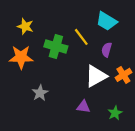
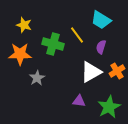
gray star: (40, 93) -> (37, 78), moved
green star: (115, 113) -> (109, 107), size x1.6

